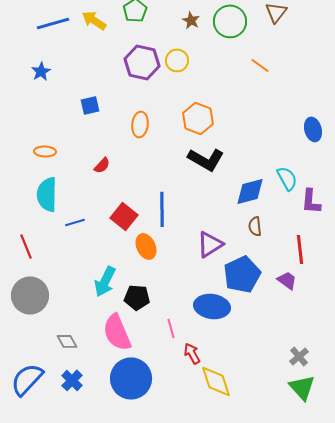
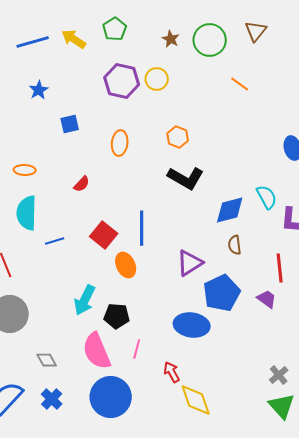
blue star: (41, 71) -> (39, 90), moved
orange hexagon: (198, 118) -> (178, 137), size x0.7
pink line: (171, 328) -> (137, 349), moved, turned 30

